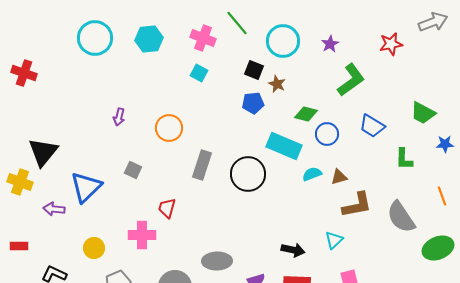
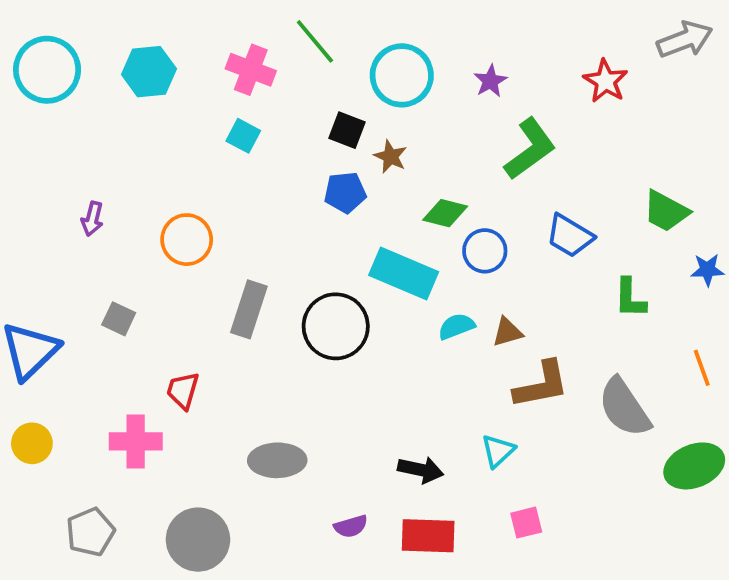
red star: (391, 44) -> (606, 81), turned -30
yellow circle: (94, 248) -> (32, 443), moved
gray ellipse: (217, 261) -> (277, 460), moved

